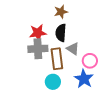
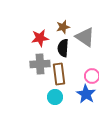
red star: (38, 33) -> (40, 38), moved
gray triangle: (73, 49) -> (85, 37), moved, size x1.5

